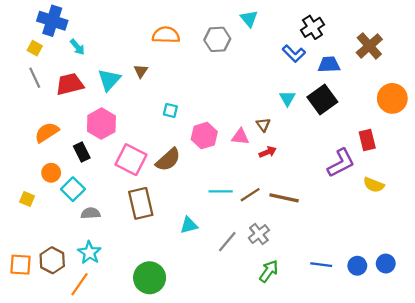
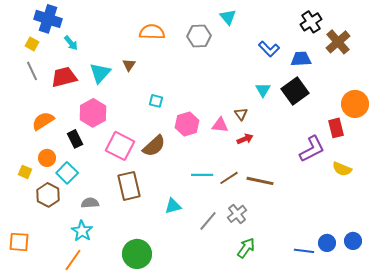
black cross: (312, 27) -> (311, 22), moved
orange circle: (392, 98) -> (355, 104), moved
yellow square: (27, 199) -> (25, 172), moved
gray semicircle: (90, 213) -> (90, 203), moved
brown hexagon: (52, 260) -> (48, 195), moved
blue line: (321, 265) -> (304, 251), moved

